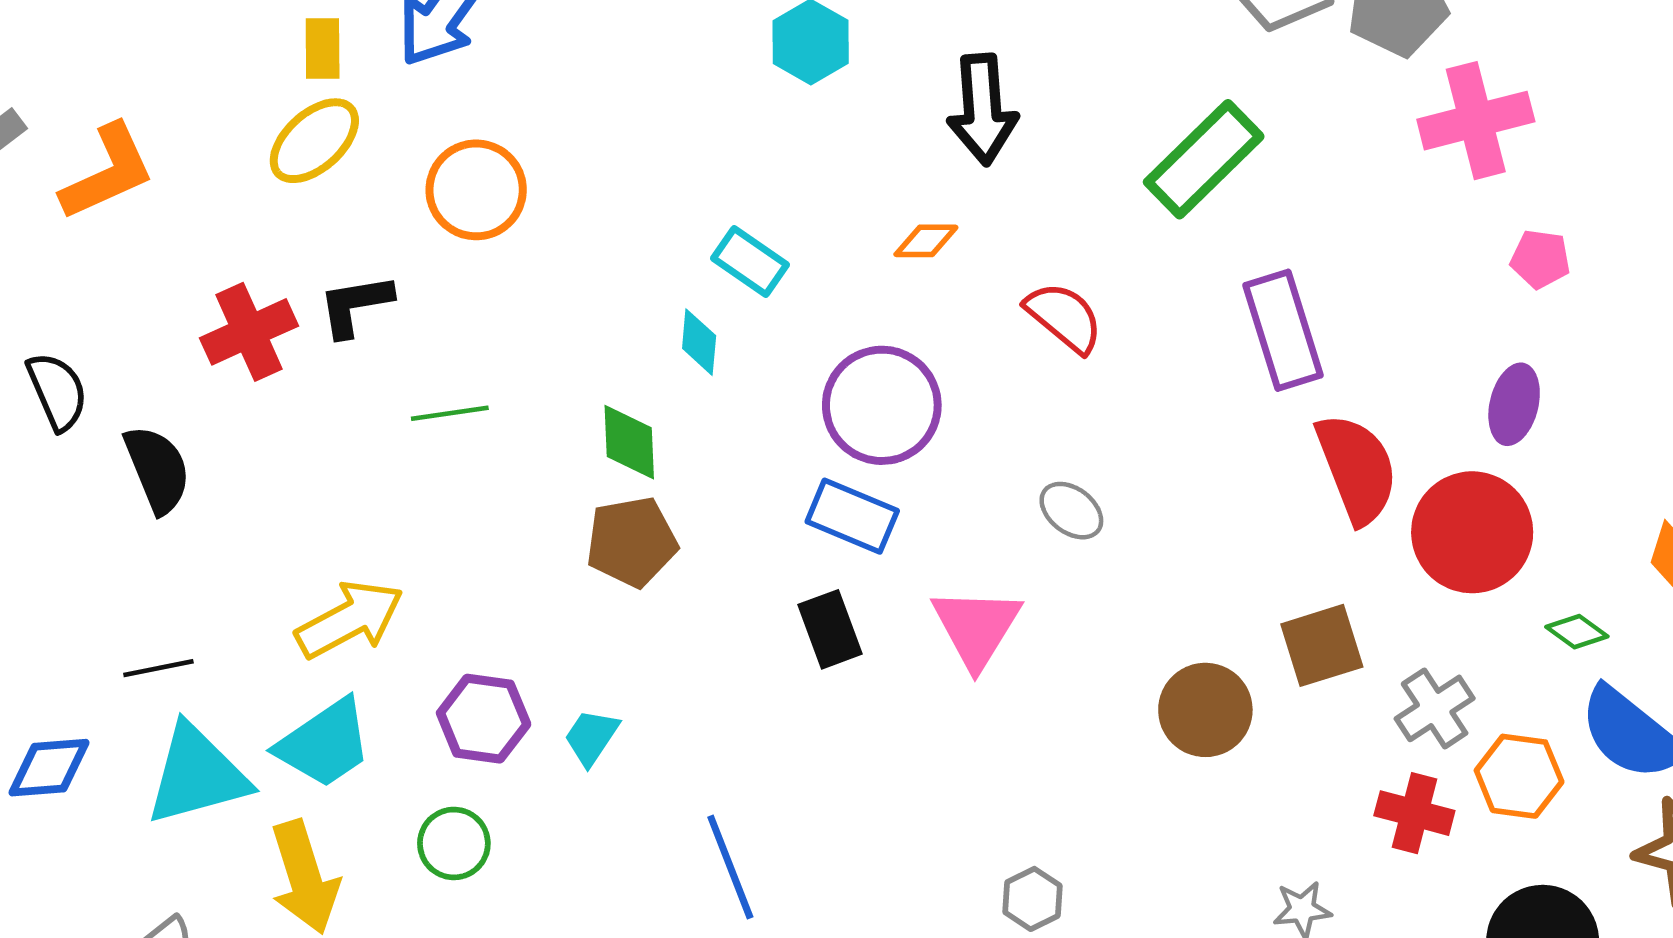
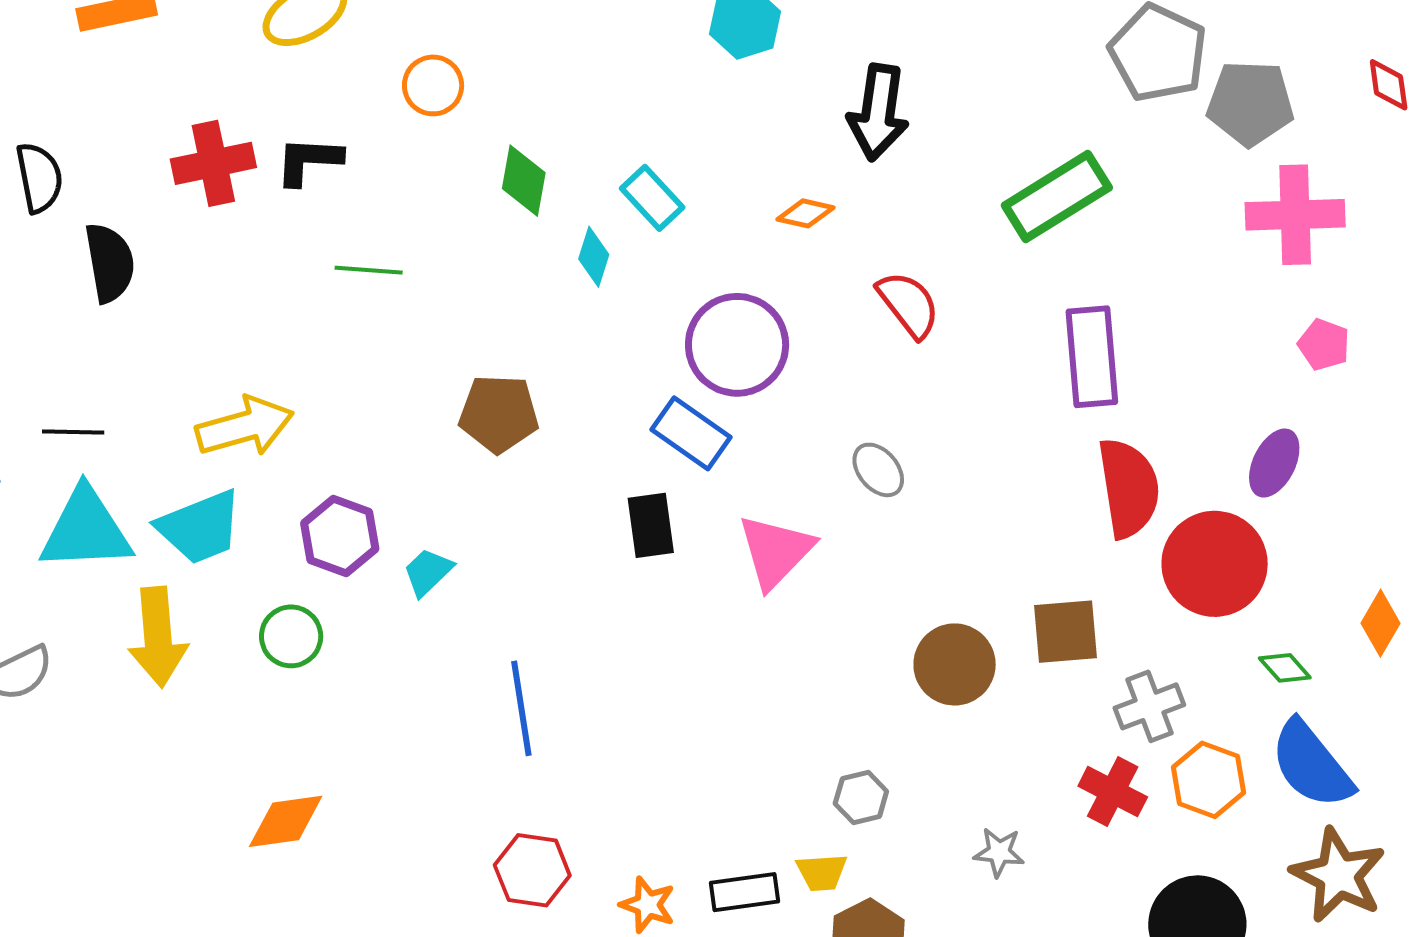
orange circle: (476, 190) -> (433, 85), size x0.7
green diamond: (629, 442) -> (524, 181), moved
gray hexagon: (1033, 899) -> (861, 797), moved

